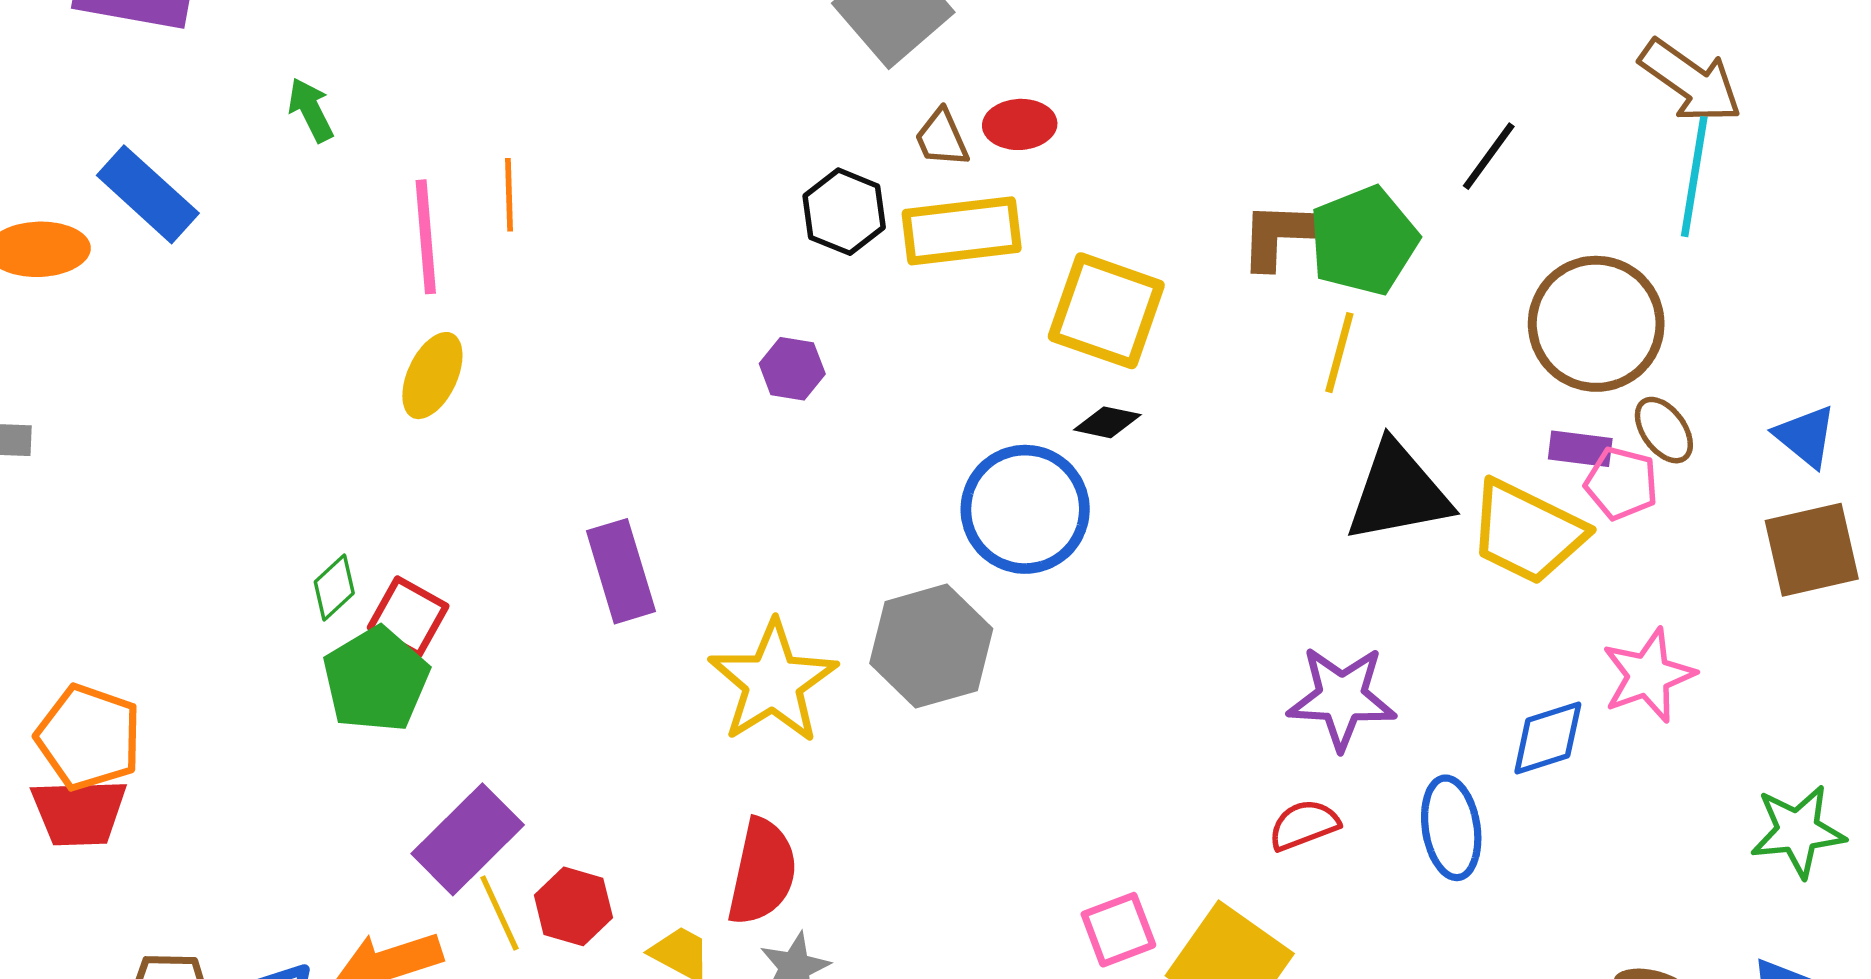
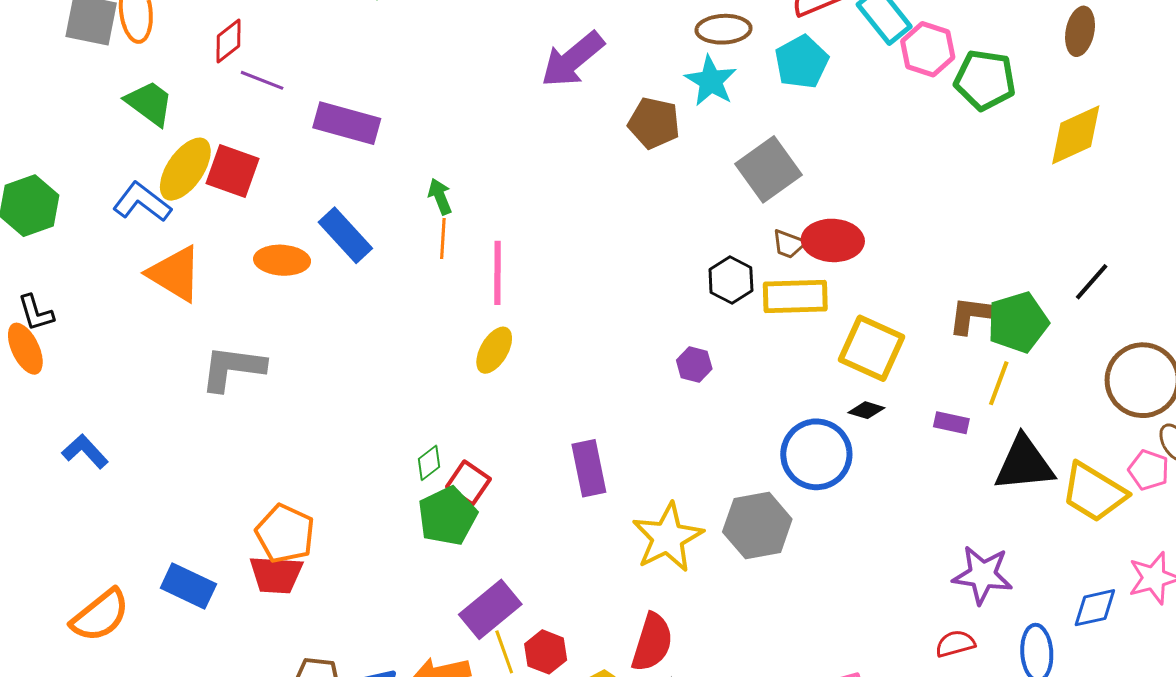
red ellipse: (1020, 124) -> (833, 240), size x1.5
brown trapezoid: (942, 138) -> (789, 244), turned -51
orange line: (509, 195) -> (443, 238), moved
purple rectangle: (1580, 449) -> (951, 423), moved

